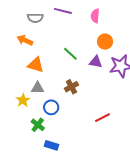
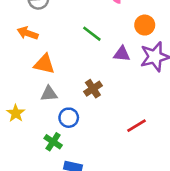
orange circle: (105, 42) -> (145, 25), moved
green line: (70, 54) -> (92, 34), moved
yellow star: (23, 100) -> (16, 113), moved

